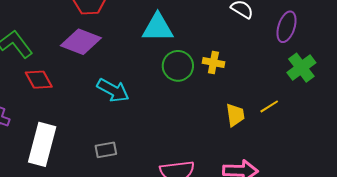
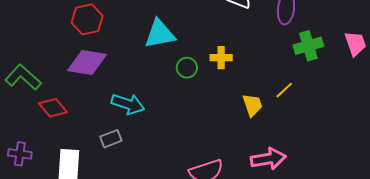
green circle: (178, 66) -> (187, 68), size x0.7
green cross: (301, 68) -> (308, 46), turned 32
gray rectangle: (106, 150) -> (111, 139), moved

